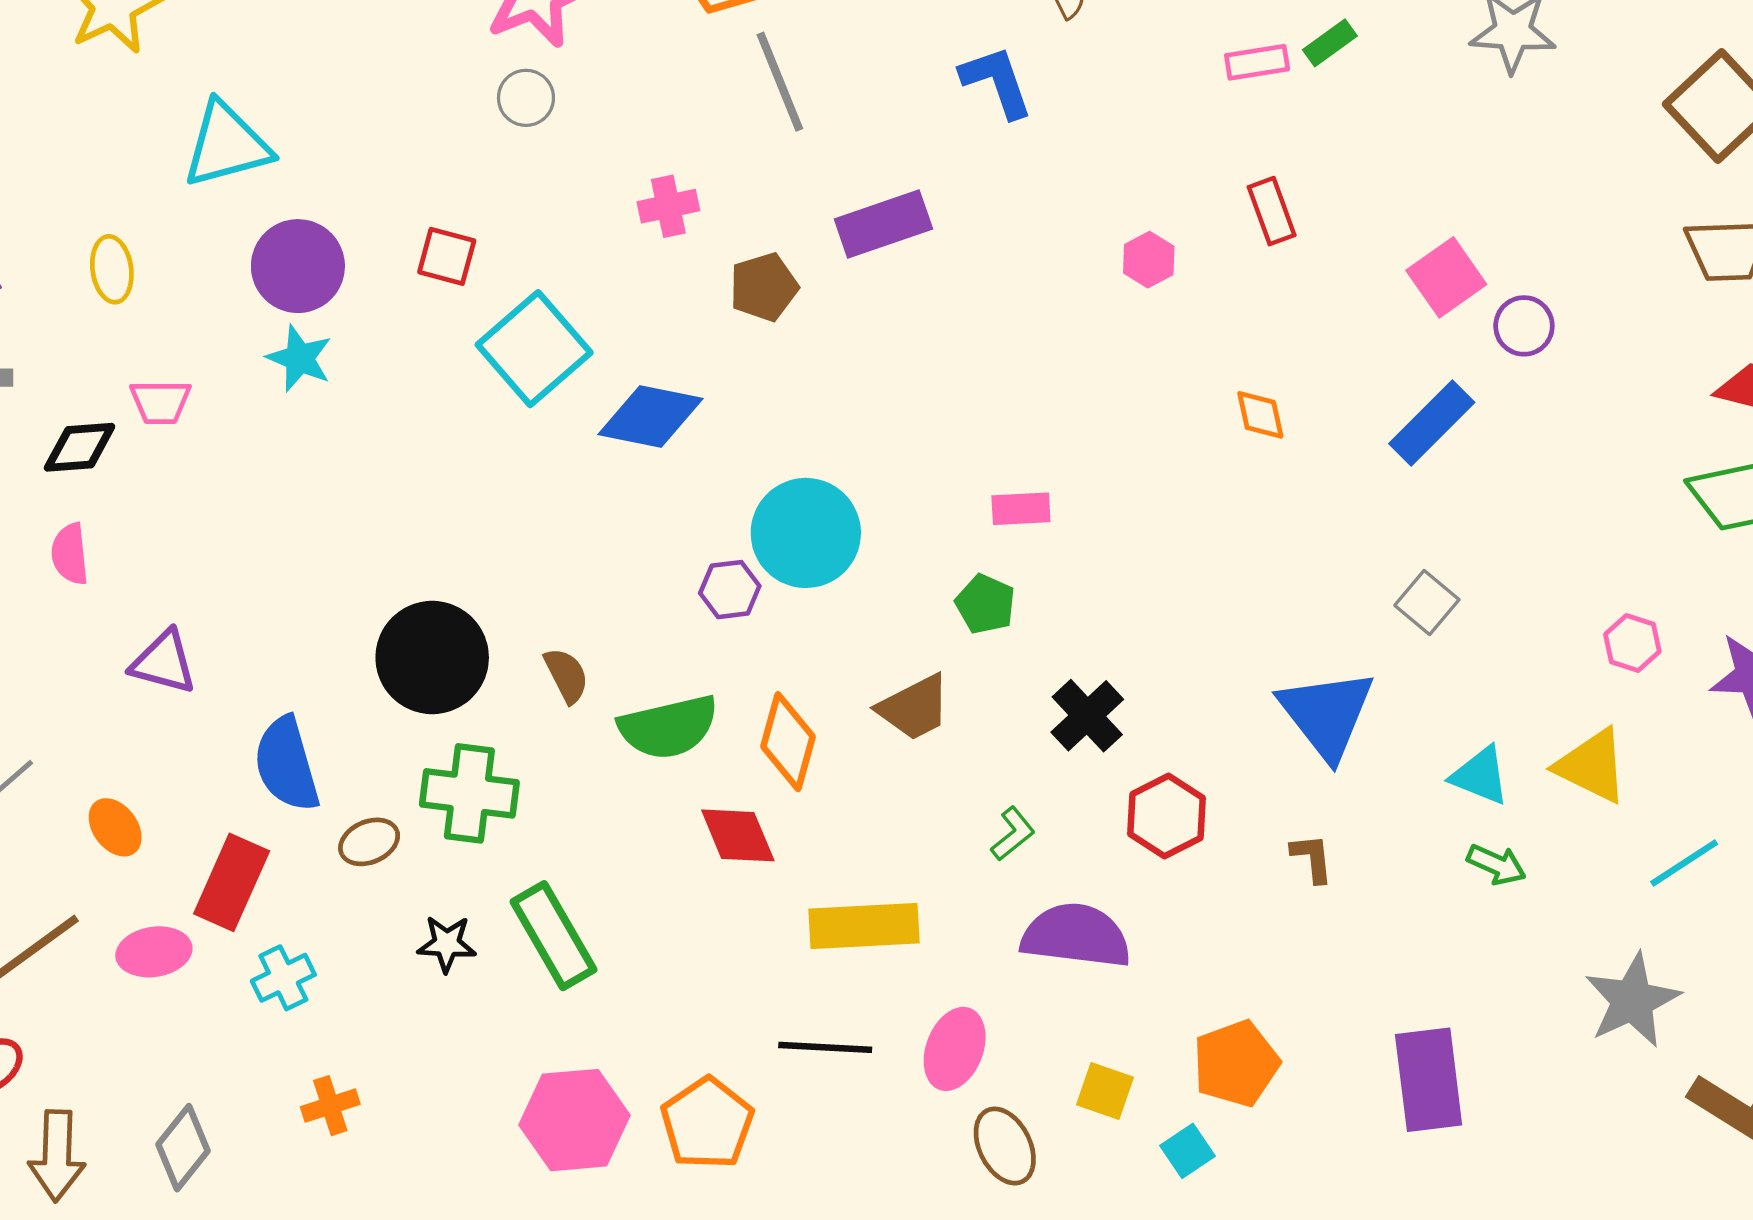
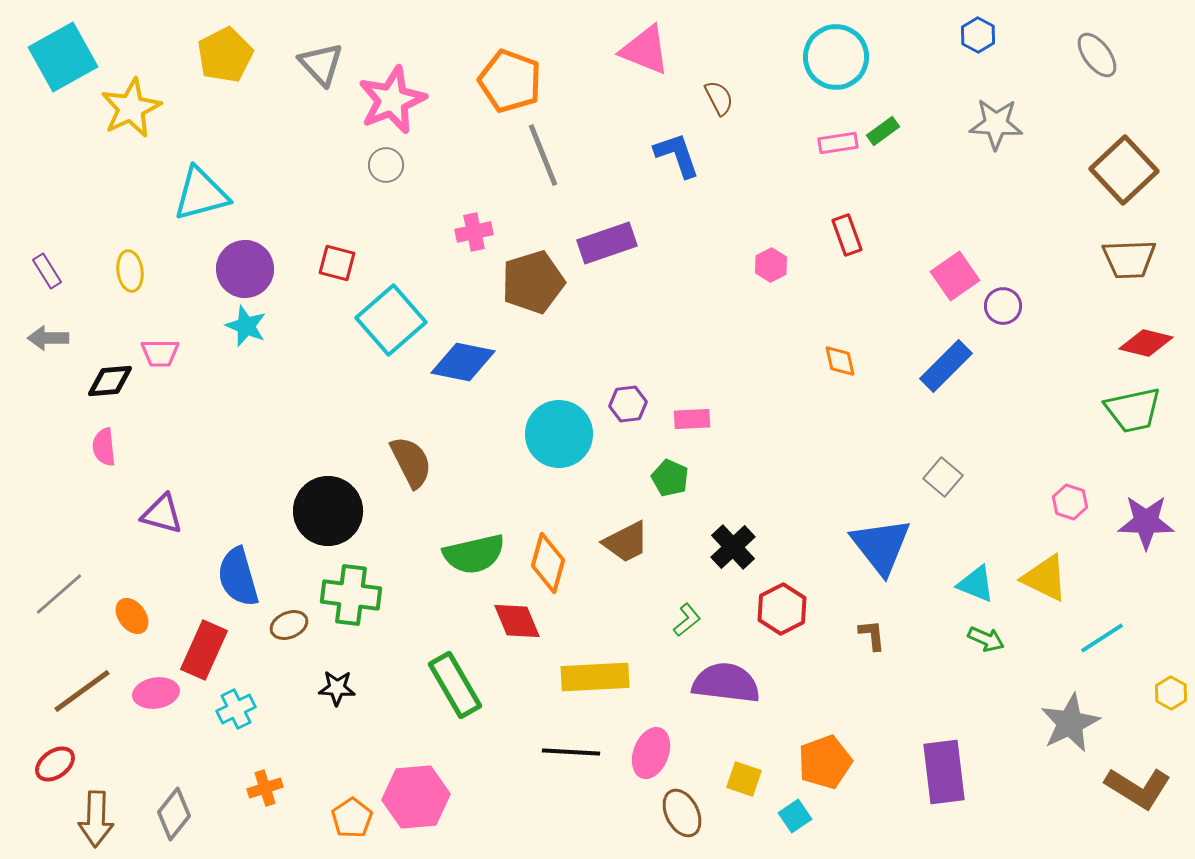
brown pentagon: (764, 287) -> (533, 282), size x1.5
purple hexagon: (730, 590) -> (628, 404), moved
brown semicircle: (566, 675) -> (411, 462), moved, size x1.5
green rectangle: (553, 936) -> (455, 685), moved
orange pentagon: (707, 1123) -> (352, 818), moved, size x0.7

